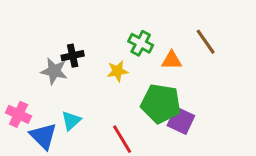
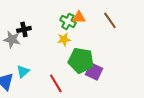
orange triangle: (172, 60) -> (79, 17), moved
yellow star: (117, 71) -> (64, 39), moved

